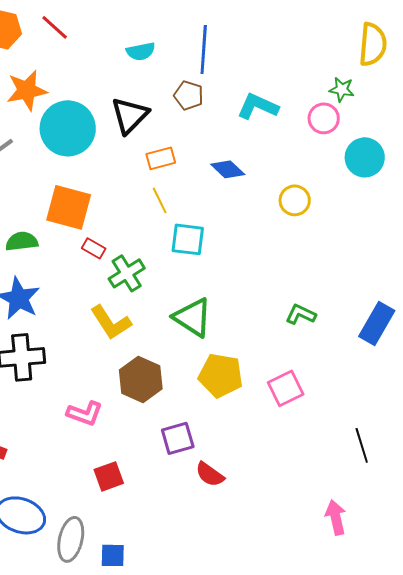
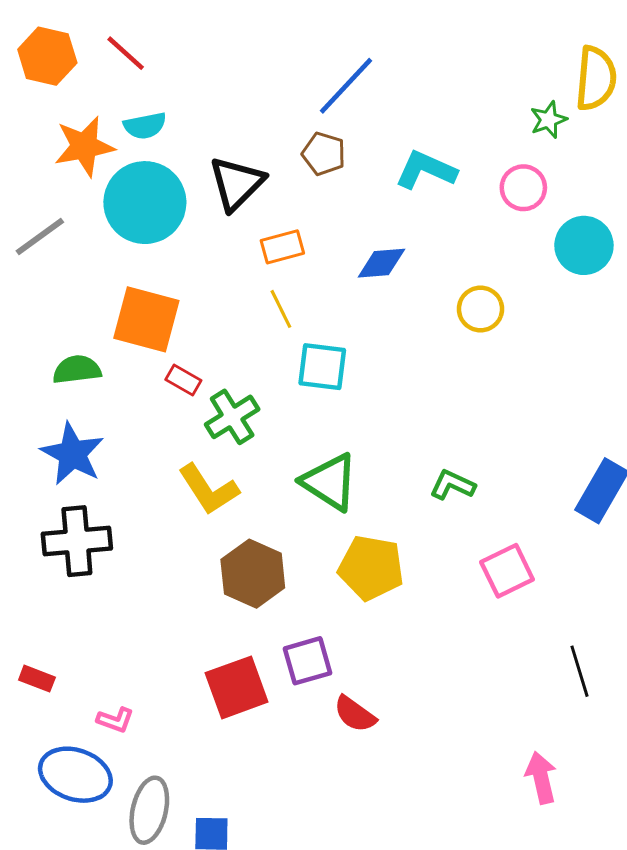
blue line: (204, 49) -> (346, 86), turned 39
cyan semicircle: (141, 51) -> (145, 126), moved
green star: (342, 89) -> (548, 120), moved, turned -30
blue diamond: (228, 169) -> (381, 263), turned -48
green L-shape: (301, 314) -> (452, 485), moved
pink square: (286, 388) -> (507, 571), moved
pink L-shape: (85, 413) -> (115, 720), moved, size x0.7
red square: (109, 476) -> (237, 687), moved, size x1.4

